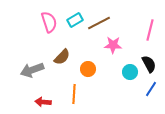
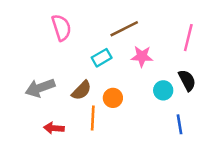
cyan rectangle: (75, 20) -> (102, 58), moved
brown semicircle: (62, 57) -> (82, 90), moved
orange circle: (88, 69) -> (113, 98), moved
blue line: (151, 89) -> (180, 124), moved, turned -42

